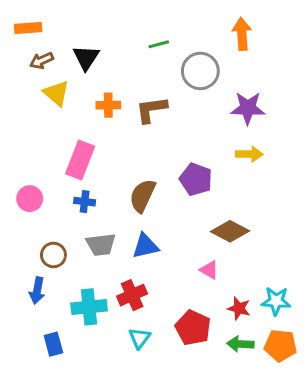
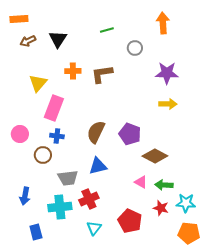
gray circle: (200, 71) -> (135, 48), size x0.6
yellow triangle: (56, 93) -> (38, 83), moved, turned 30
purple pentagon: (196, 179) -> (130, 134), moved
gray trapezoid: (101, 245) -> (68, 178), moved
brown circle: (53, 255) -> (43, 155), moved
green arrow: (240, 344) -> (164, 185), moved

